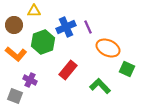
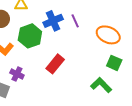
orange ellipse: (108, 48) -> (108, 35), moved
green L-shape: (100, 86) -> (101, 85), moved

